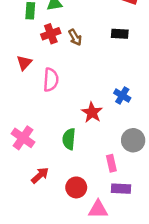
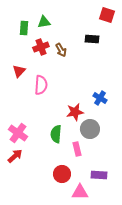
black rectangle: (120, 34) -> (92, 39), moved
red star: (92, 112) -> (75, 112), turned 30
gray circle: (133, 140) -> (90, 129), moved
pink rectangle: (111, 163) -> (77, 149), moved
red arrow: (40, 175) -> (15, 156), moved

